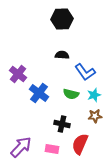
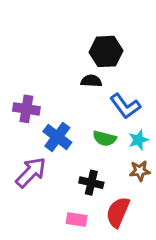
black hexagon: (62, 19) -> (106, 51), moved
purple cross: (18, 74) -> (26, 109), turned -30
purple arrow: (21, 147) -> (31, 172), moved

